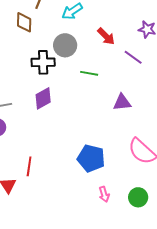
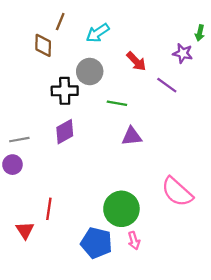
purple triangle: (122, 102) -> (132, 136), moved
blue pentagon: (91, 158) -> (96, 243), moved
green circle: (138, 197) -> (121, 209), moved, size x1.6

